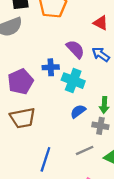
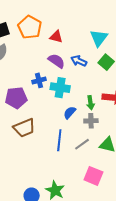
red triangle: (101, 23) -> (56, 37), moved
purple pentagon: (20, 82) -> (16, 98), turned 30
blue line: (45, 159) -> (59, 140), moved

